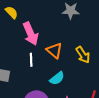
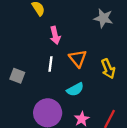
pink arrow: (31, 34) -> (55, 35), size x0.7

